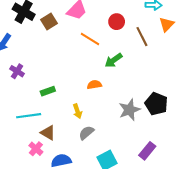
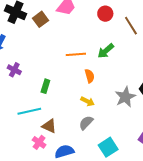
orange line: (90, 39) -> (76, 54), moved, turned -30
orange semicircle: (94, 85) -> (90, 76), turned 88
green rectangle: (48, 91) -> (45, 86), turned -48
yellow arrow: (77, 111) -> (88, 101), moved, turned -40

